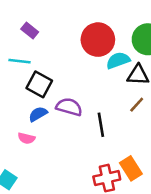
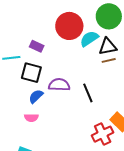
purple rectangle: (30, 31) -> (37, 46), moved
brown line: (137, 105) -> (109, 60), moved, turned 48

